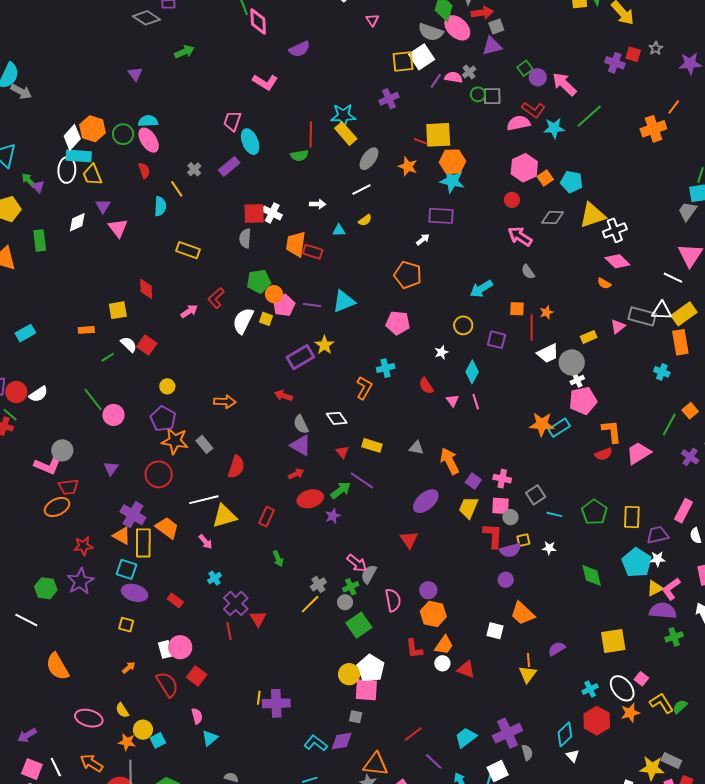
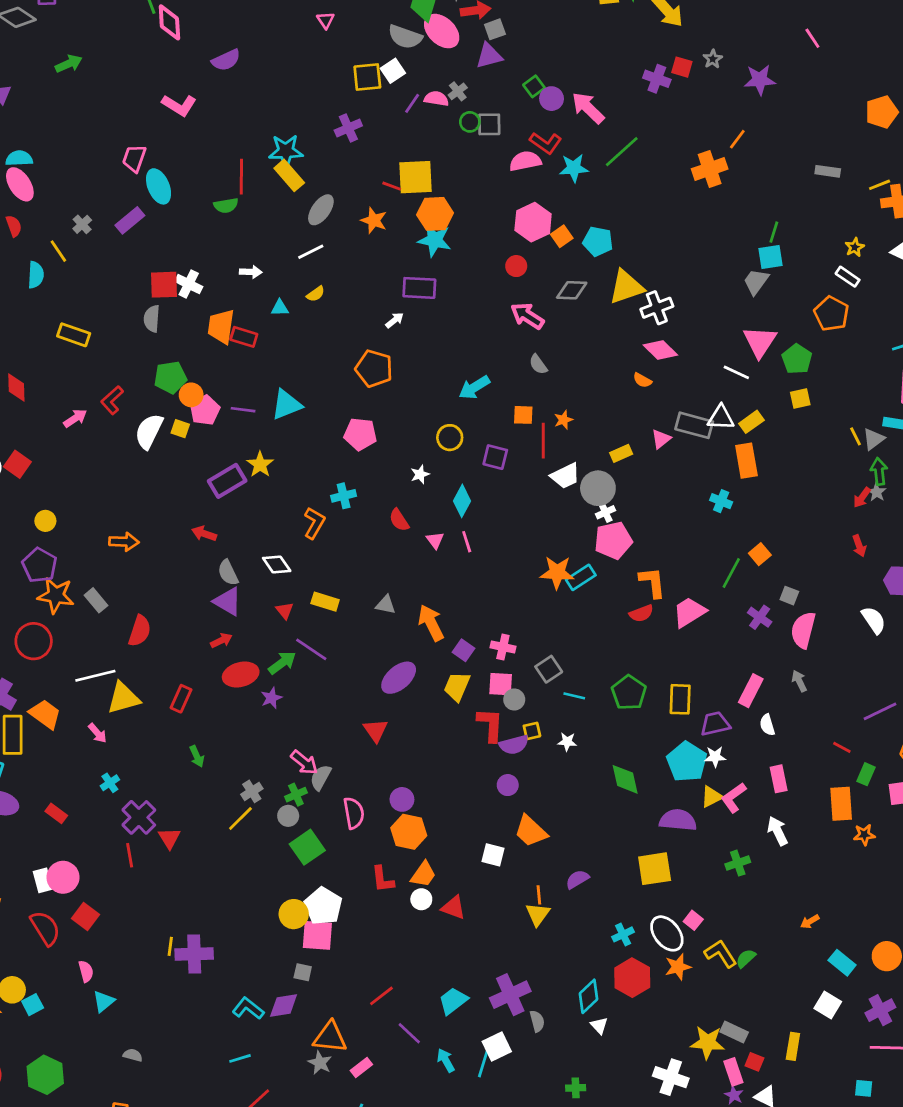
white square: (422, 57) -> (393, 71), size x0.7
yellow rectangle: (684, 314) -> (751, 422), size x0.7
purple semicircle: (663, 611) -> (678, 820), moved

